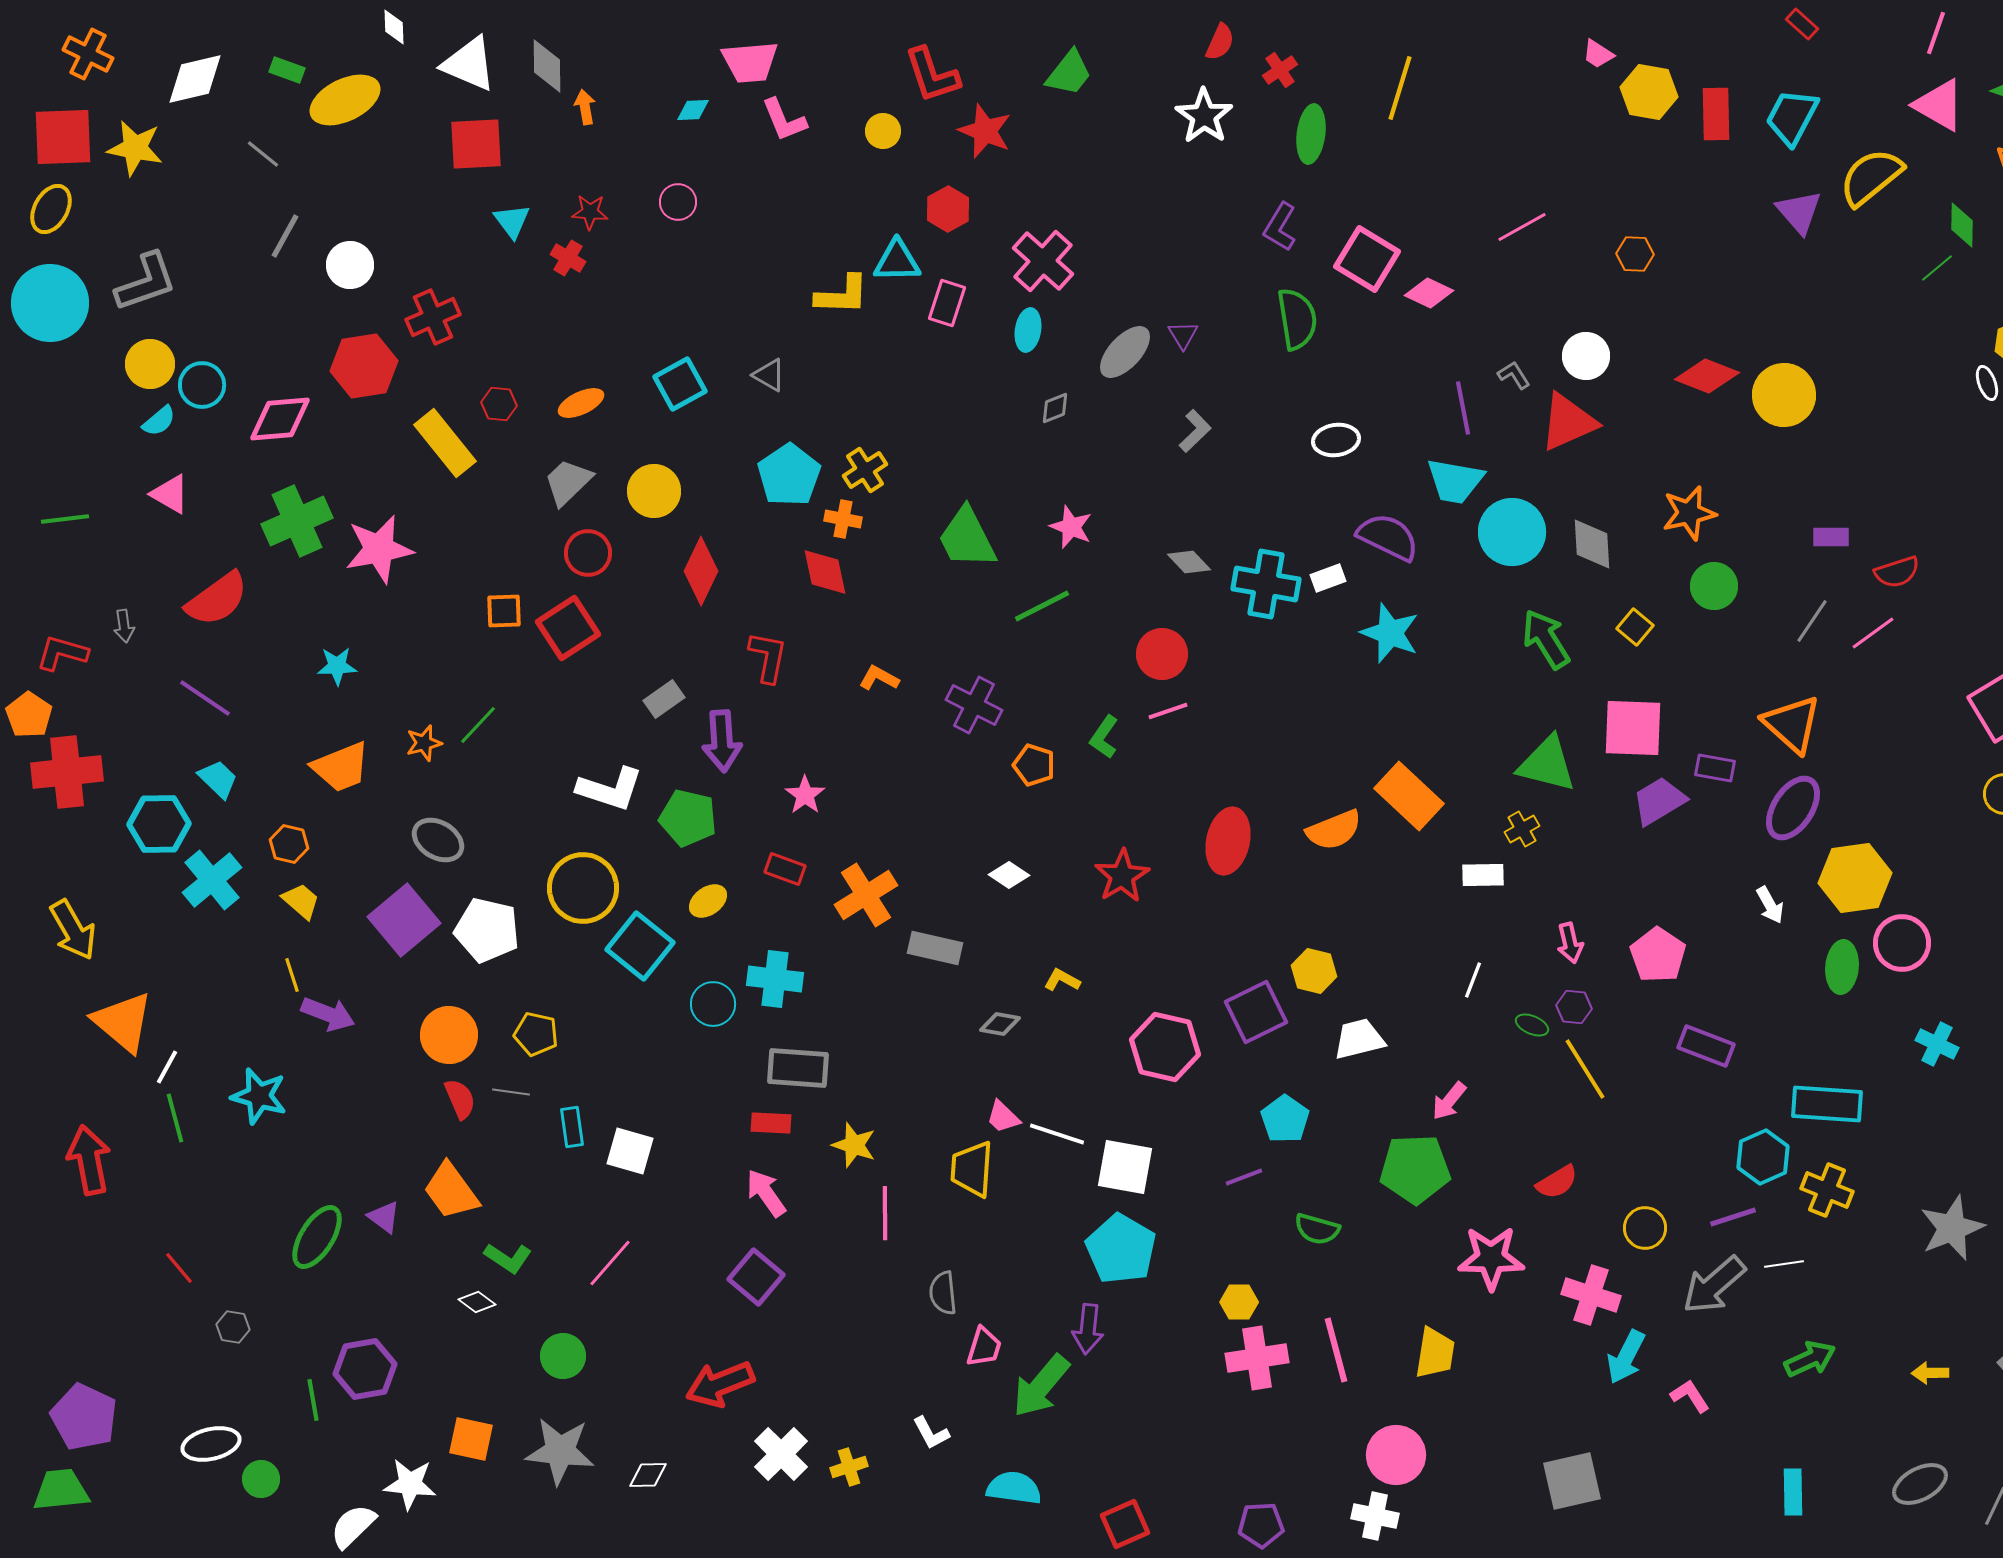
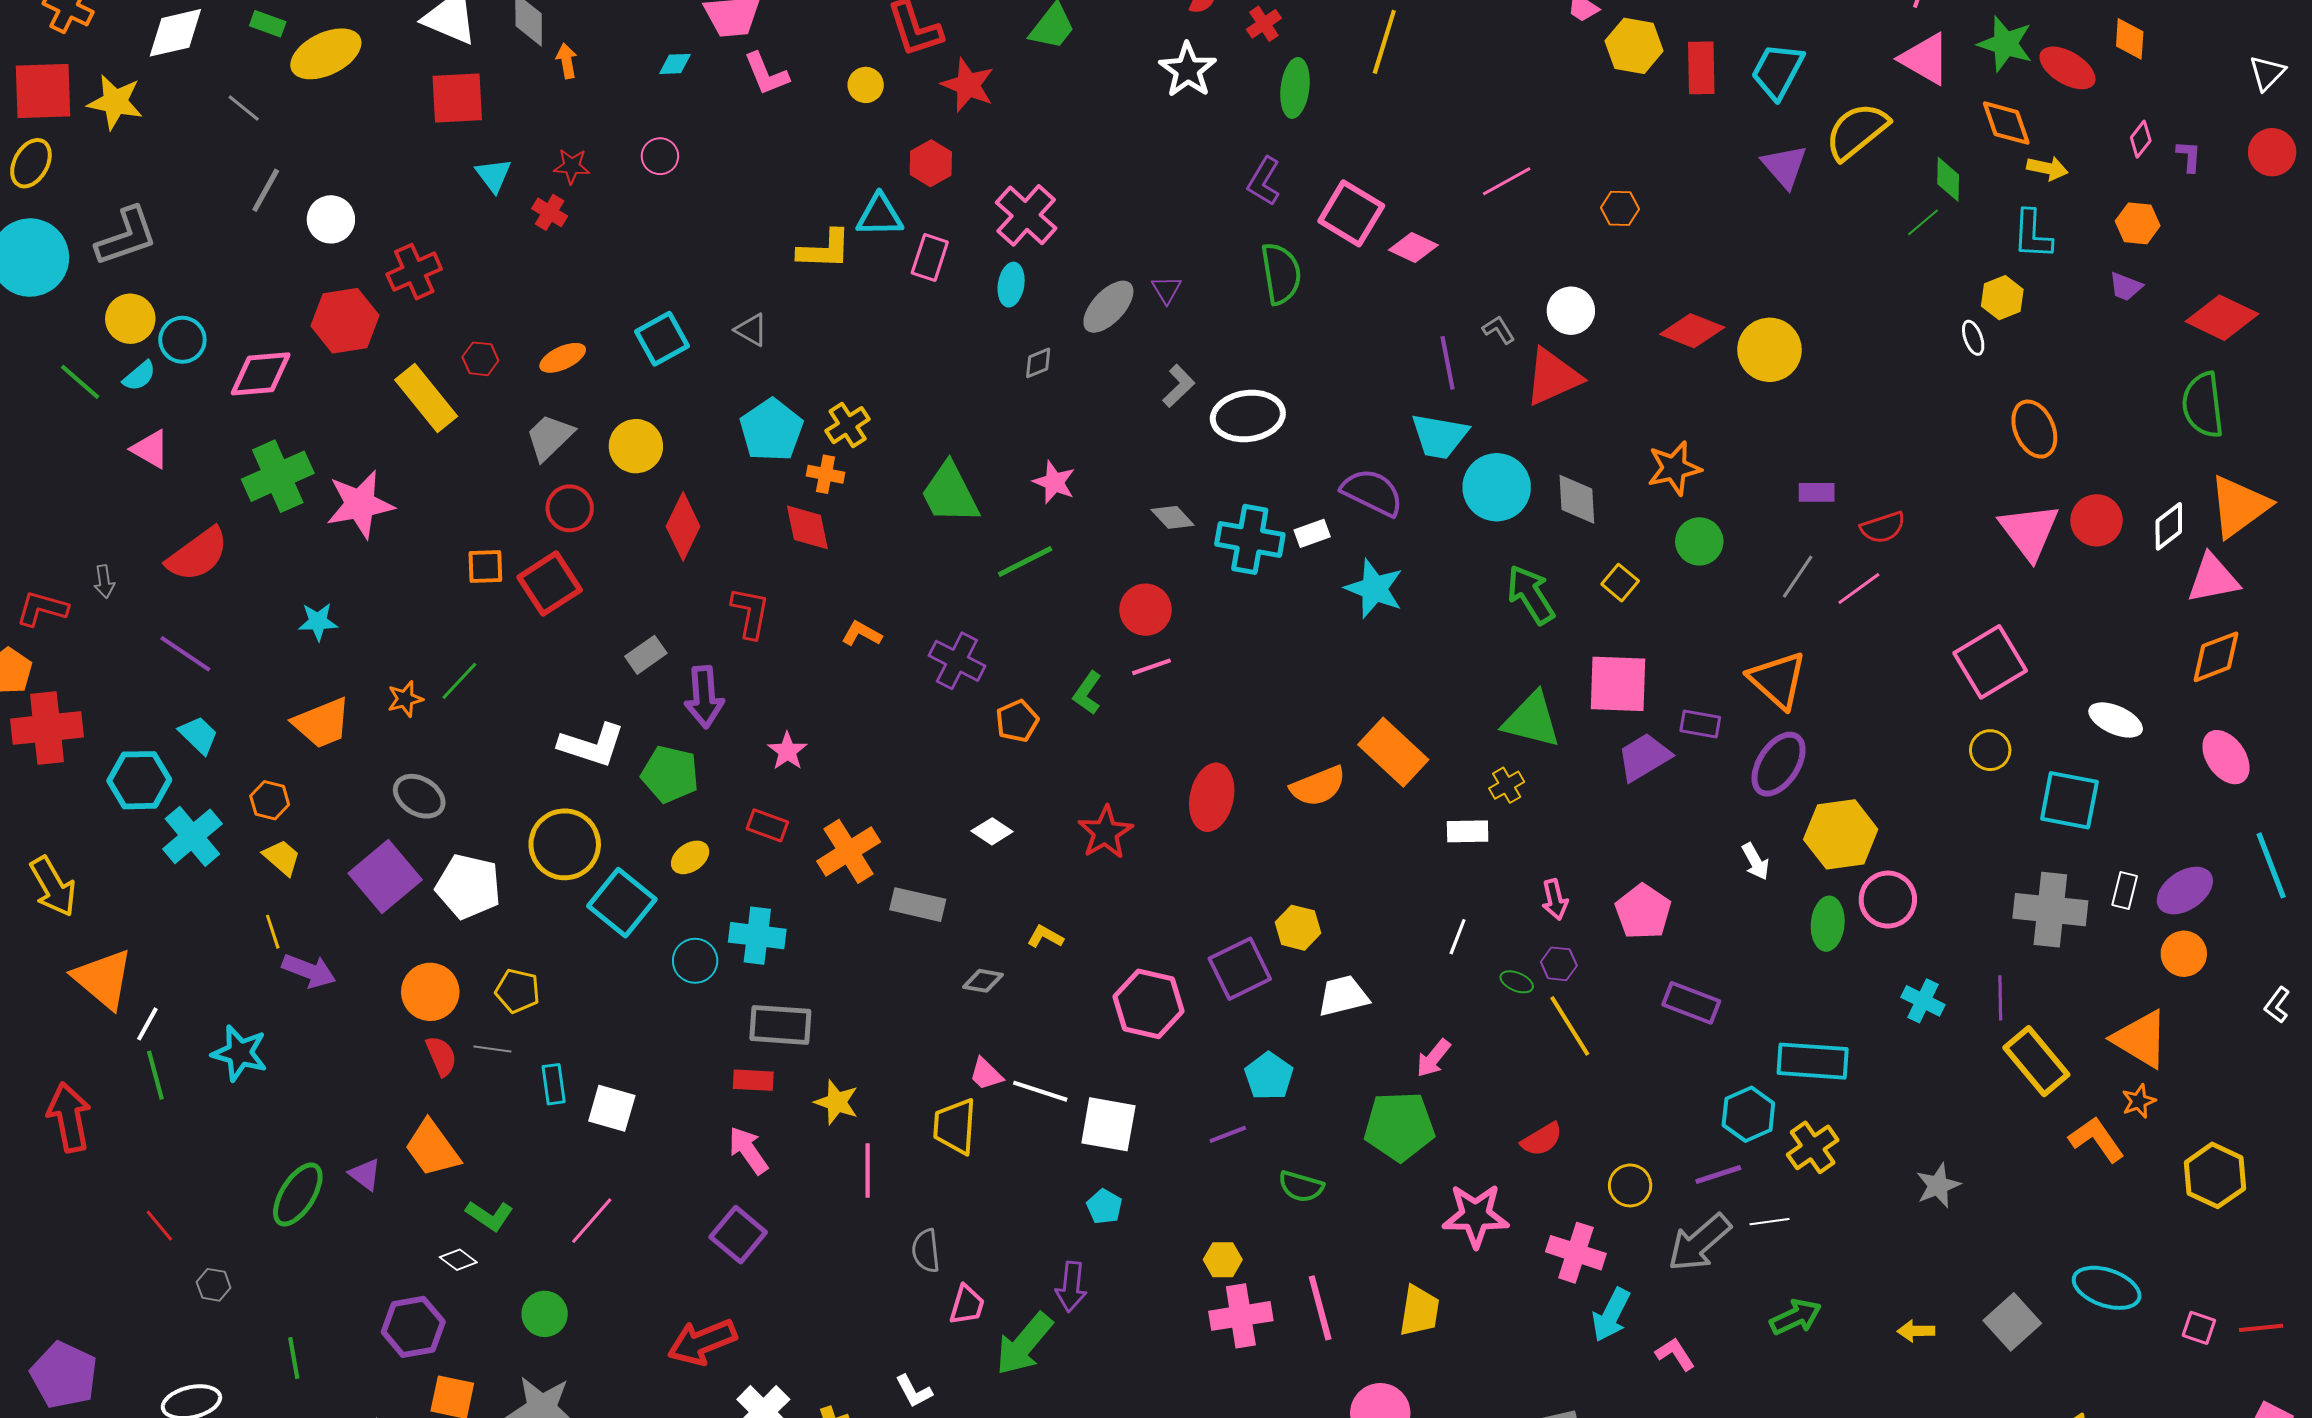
white ellipse: (1336, 440) -> (1248, 416), moved, size x1.5
green line: (65, 519) -> (80, 382), moved, turned 48
orange pentagon: (1034, 765) -> (1017, 721), turned 30
yellow cross: (1827, 1190) -> (1813, 1147), turned 33
gray star: (1952, 1228) -> (1938, 1185), size x0.7
cyan pentagon: (1121, 1249) -> (1104, 1207), size x0.5
purple hexagon: (365, 1369) -> (413, 1327), moved

